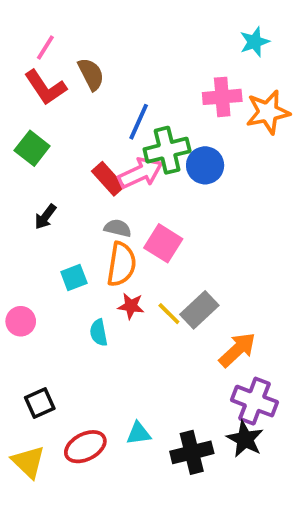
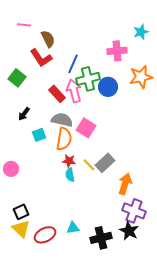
cyan star: (254, 42) -> (141, 32), moved
pink line: (45, 48) -> (24, 25), turned 64
red L-shape: (45, 87) -> (41, 58), moved
orange star: (268, 112) -> (141, 77), moved
pink arrow: (140, 173) -> (74, 91), turned -80
gray semicircle: (118, 228) -> (62, 120), size x1.5
cyan square: (74, 278) -> (39, 135), moved
cyan semicircle: (99, 333) -> (70, 175), moved
orange arrow: (237, 350) -> (125, 184), turned -30
yellow triangle: (28, 462) -> (21, 229), moved

